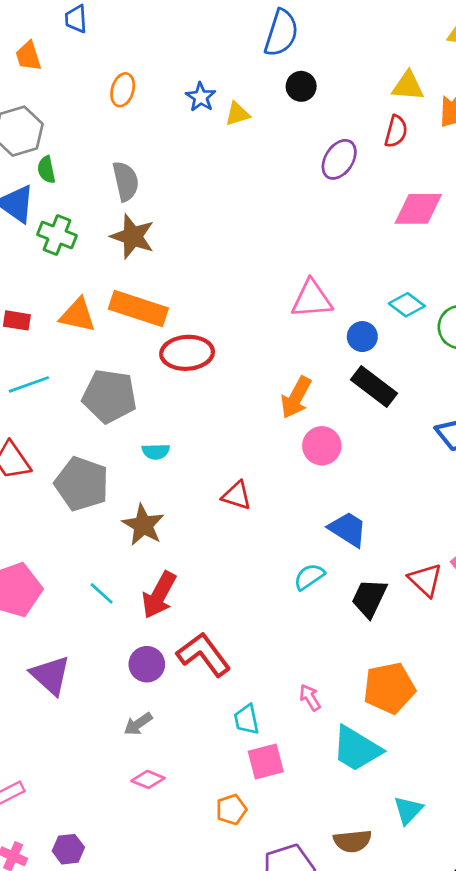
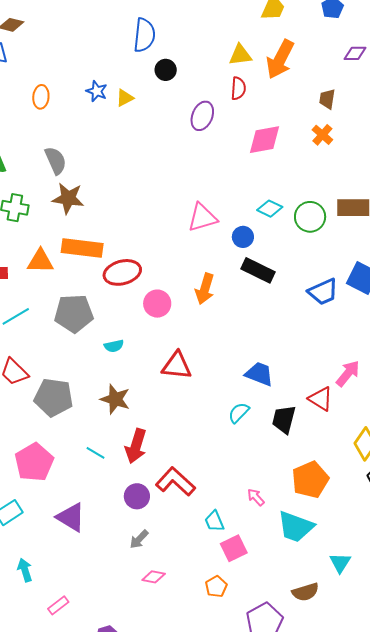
pink circle: (322, 446) -> (157, 304), moved
gray pentagon: (82, 484) -> (54, 397), moved
red triangle: (237, 496) -> (177, 366), size x1.4

